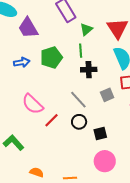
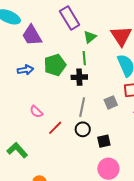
black cross: (89, 70) -> (79, 77), moved
gray line: (78, 100) -> (82, 107), turned 54
pink semicircle: (33, 104) -> (36, 112), size x0.6

